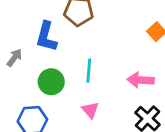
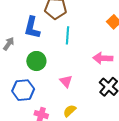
cyan line: (89, 71) -> (68, 35), moved

